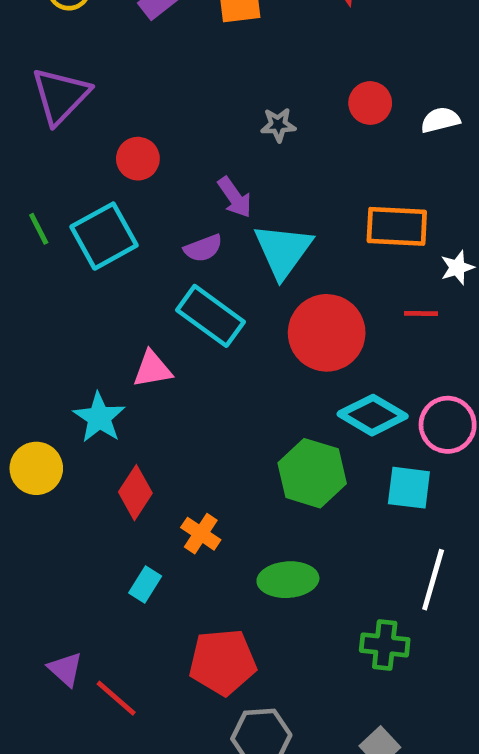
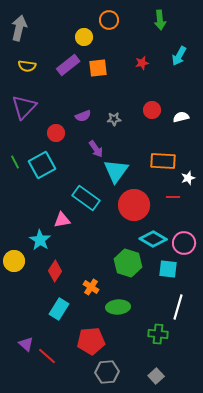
purple semicircle: (203, 248) -> (83, 116), moved
orange cross: (201, 534) -> (91, 287), moved
cyan rectangle: (145, 584) -> (59, 309), size x1.5

